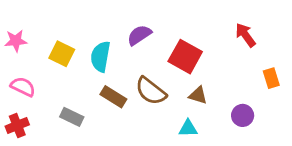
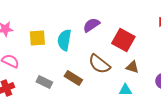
yellow square: (62, 54) -> (37, 38), turned -30
brown rectangle: (113, 97) -> (73, 78), moved

